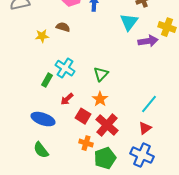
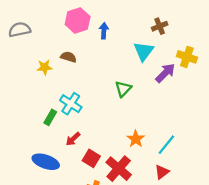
purple arrow: (148, 41) -> (165, 73), turned -36
green triangle: (101, 74) -> (123, 89), moved
orange star: (100, 99) -> (136, 139), moved

